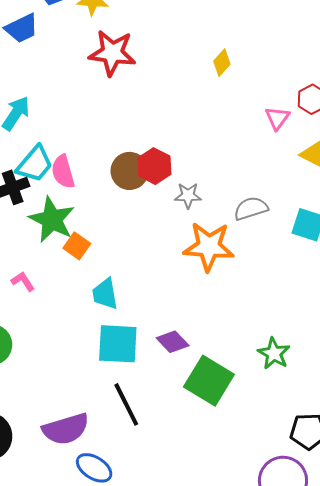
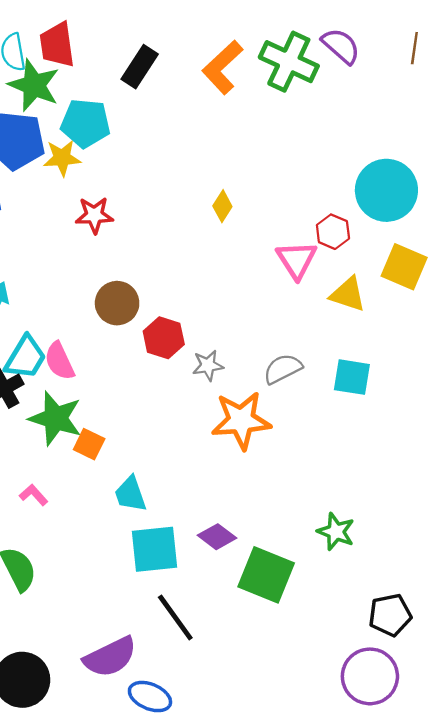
red star: (112, 53) -> (94, 215), size x0.7
pink triangle: (277, 118) -> (297, 260), size x1.4
brown circle: (130, 171) -> (117, 303), moved

